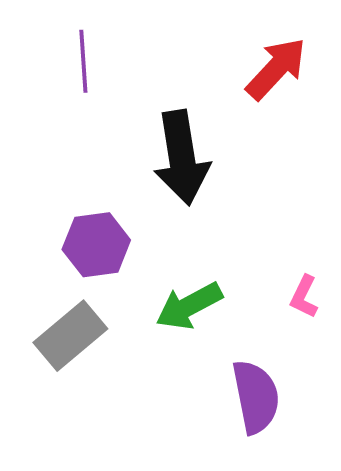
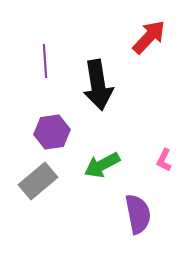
purple line: (83, 61) -> (45, 61), moved

